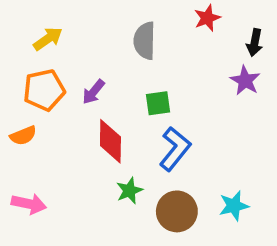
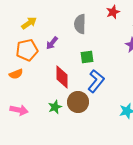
purple arrow: (93, 92) -> (52, 43), moved
green star: (129, 191) -> (55, 107), moved
brown circle: (177, 211) -> (78, 102), moved

